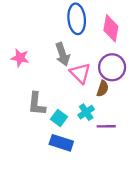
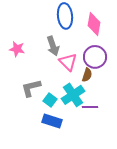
gray L-shape: (37, 104) -> (31, 88), turned 70
cyan cross: (86, 112) -> (73, 95), size x1.6

